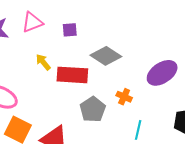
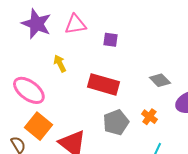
gray diamond: (106, 56) -> (160, 80), moved, size x0.7
yellow arrow: (43, 62) -> (60, 63), moved

